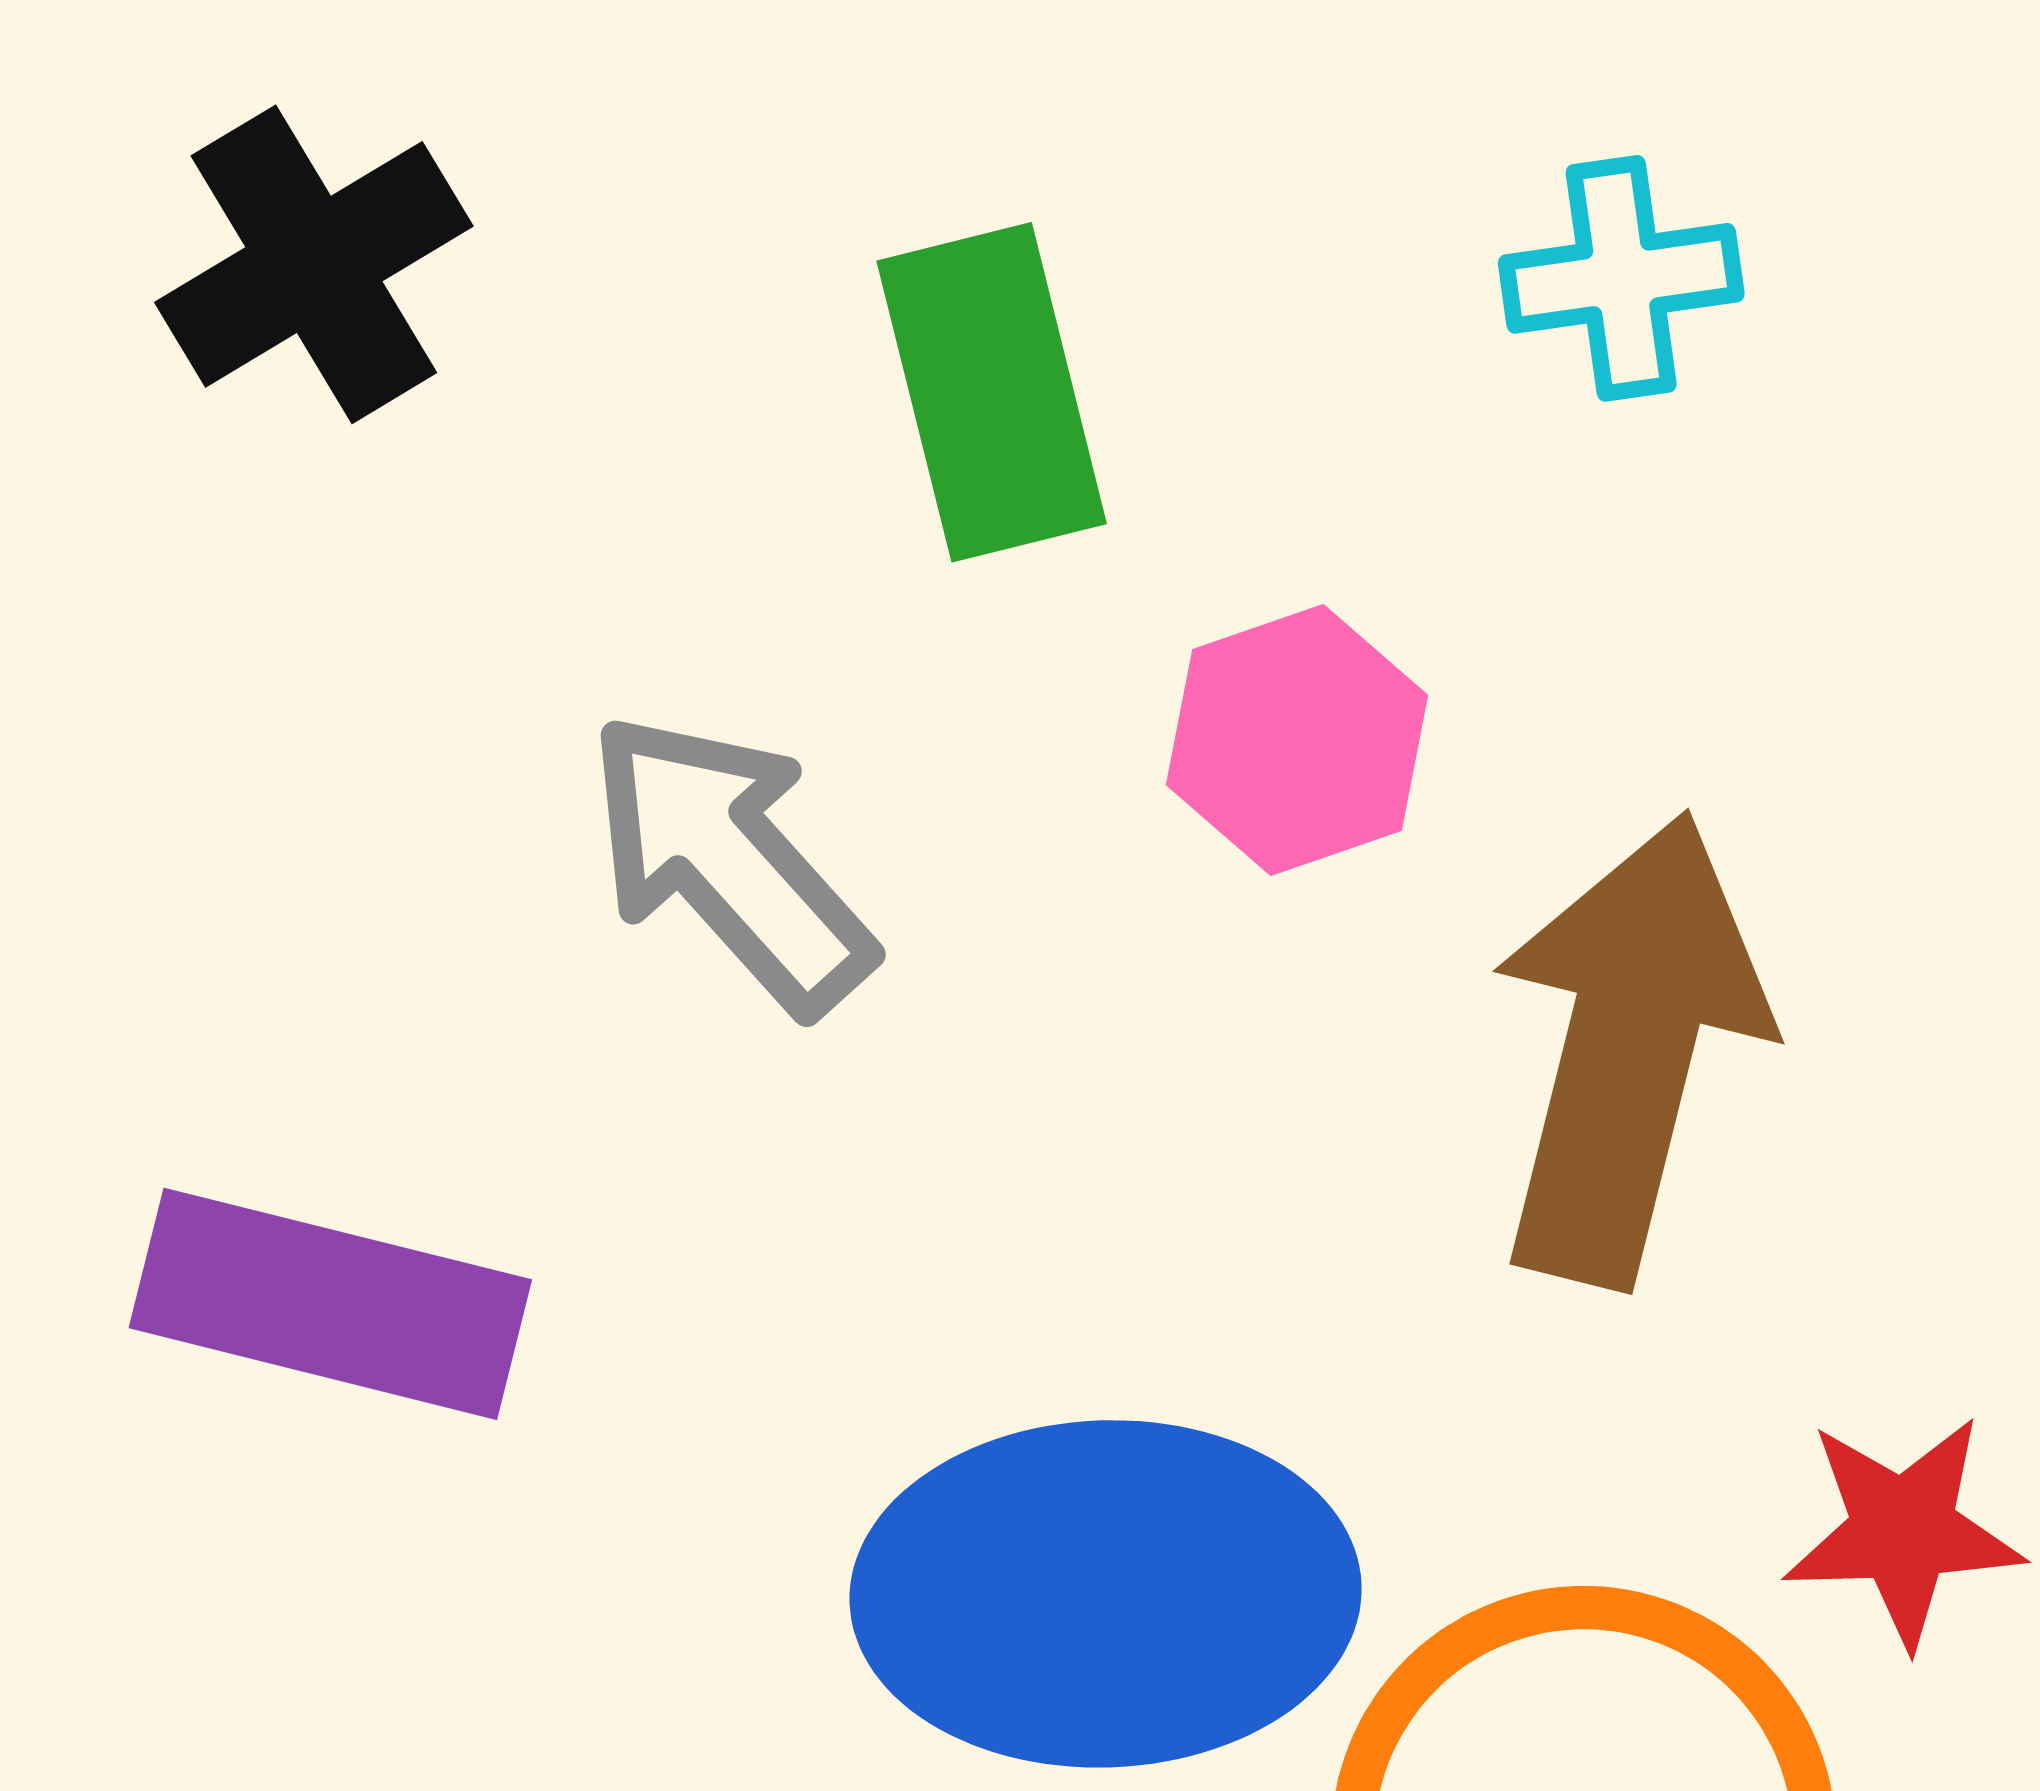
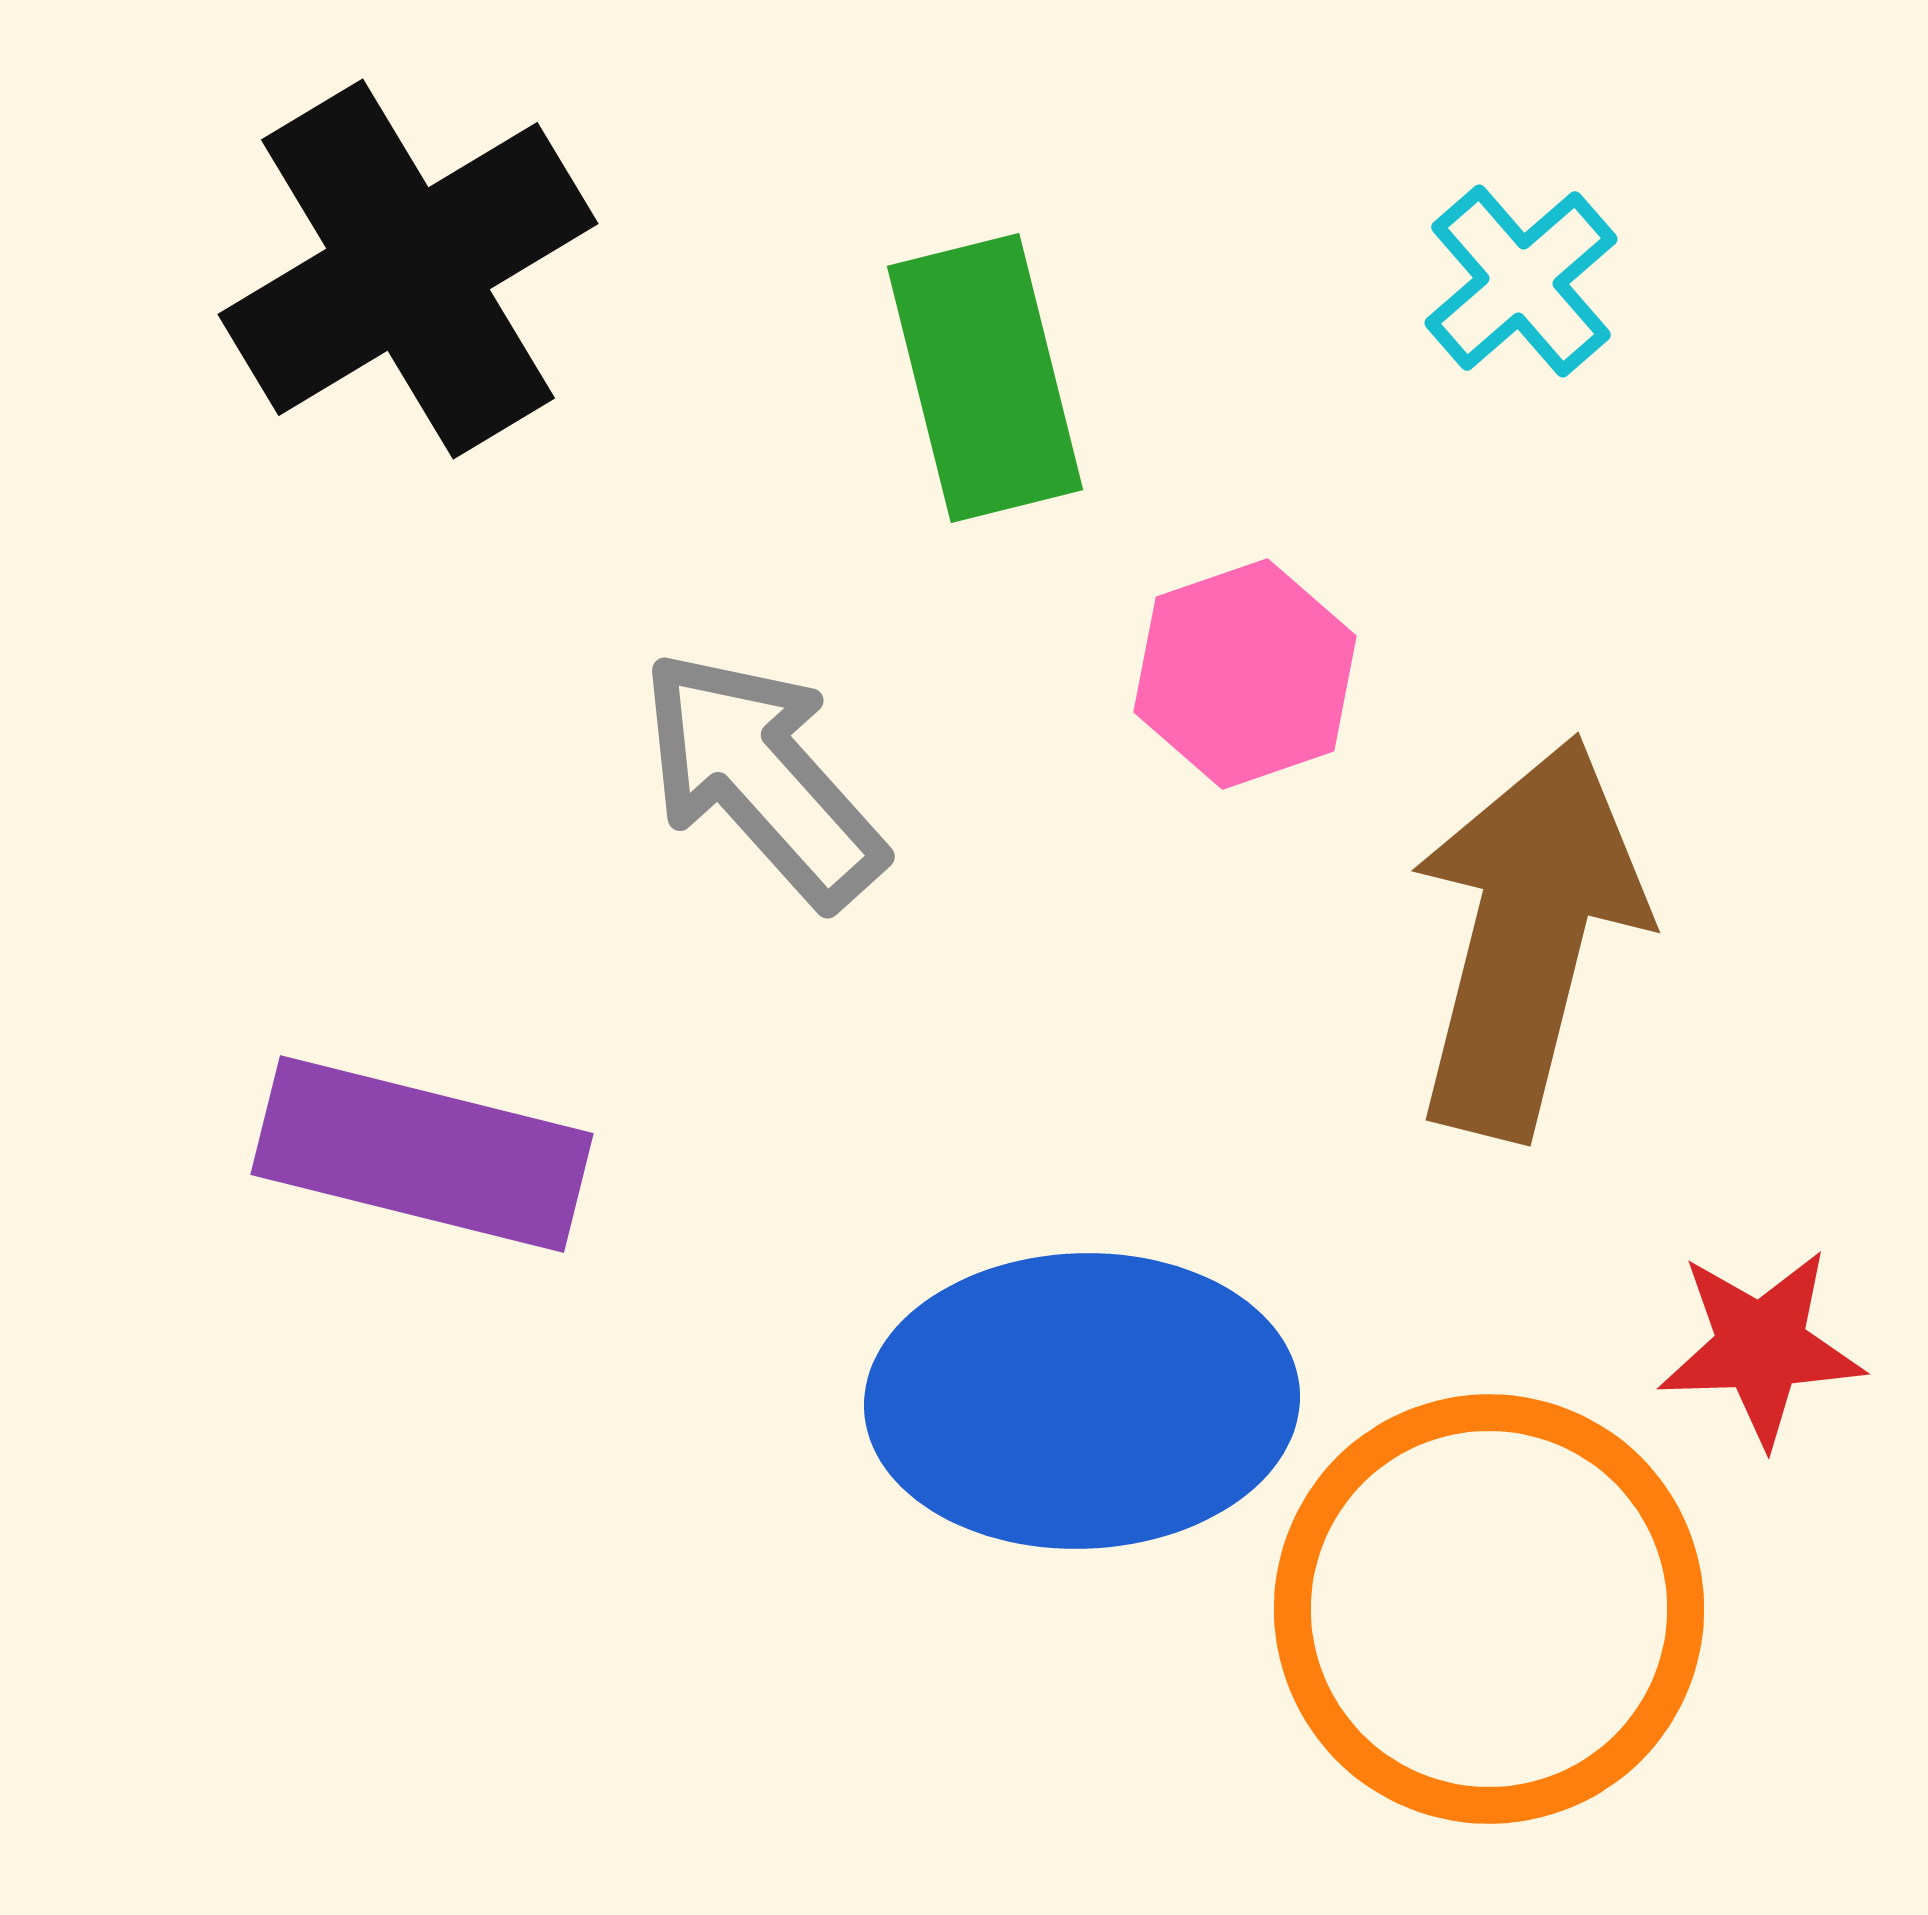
black cross: (314, 264) -> (408, 269), size x1.4
cyan cross: (1621, 278) -> (1521, 281), turned -33

